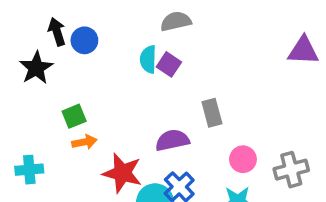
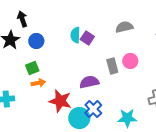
gray semicircle: (176, 21) -> (124, 27), moved
blue circle: (84, 40) -> (36, 41), moved
pink circle: (243, 159) -> (130, 61), moved

